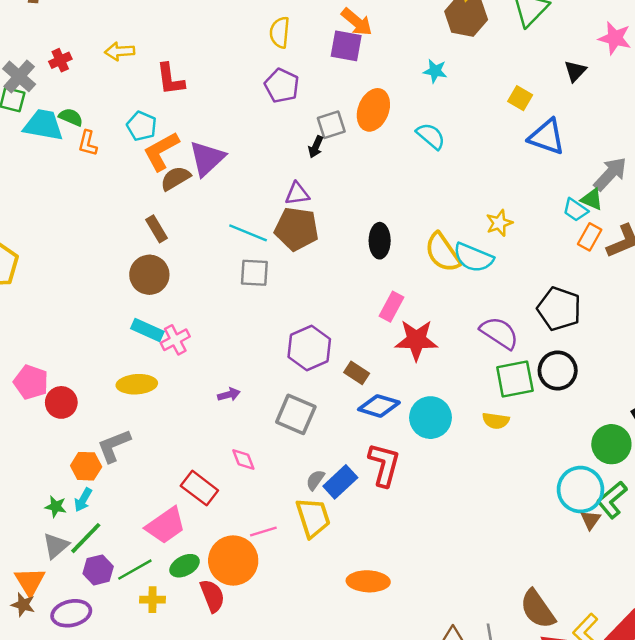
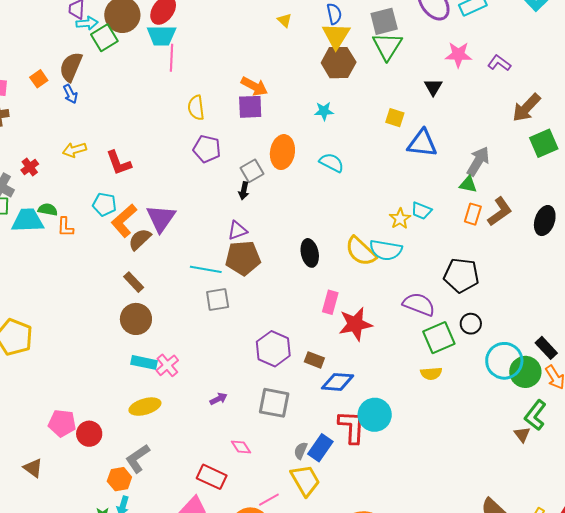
cyan trapezoid: (575, 210) -> (421, 211), moved
black circle: (558, 370) -> (471, 324), size x0.7
cyan circle: (430, 418) -> (375, 415), moved
cyan circle: (580, 490) -> (504, 361), moved

